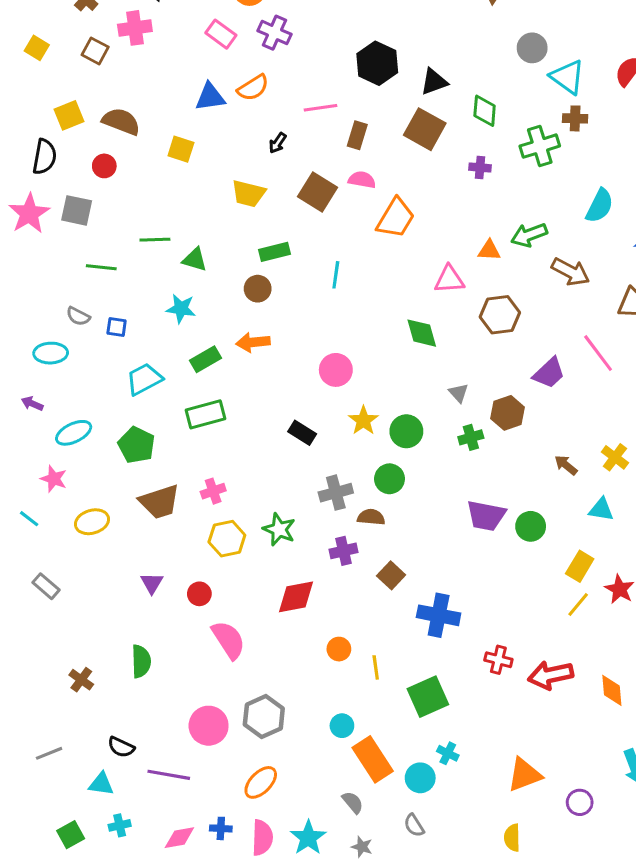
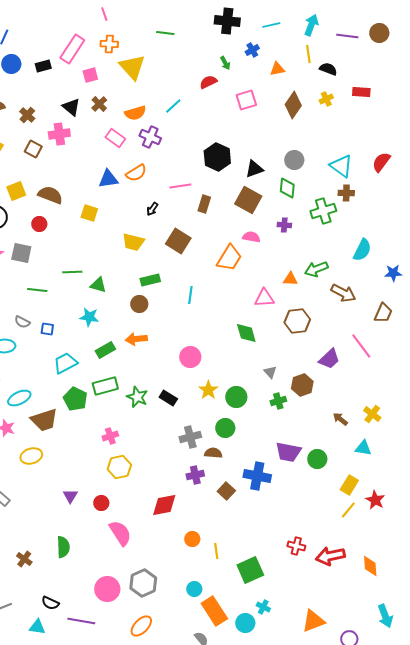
gray circle: (532, 48) -> (294, 160), moved
pink semicircle: (362, 180) -> (251, 237), moved
green pentagon: (136, 445) -> (75, 399), moved
brown trapezoid: (159, 502) -> (44, 420), moved
green star: (279, 529) -> (137, 397), moved
blue cross: (439, 615) -> (257, 476), moved

